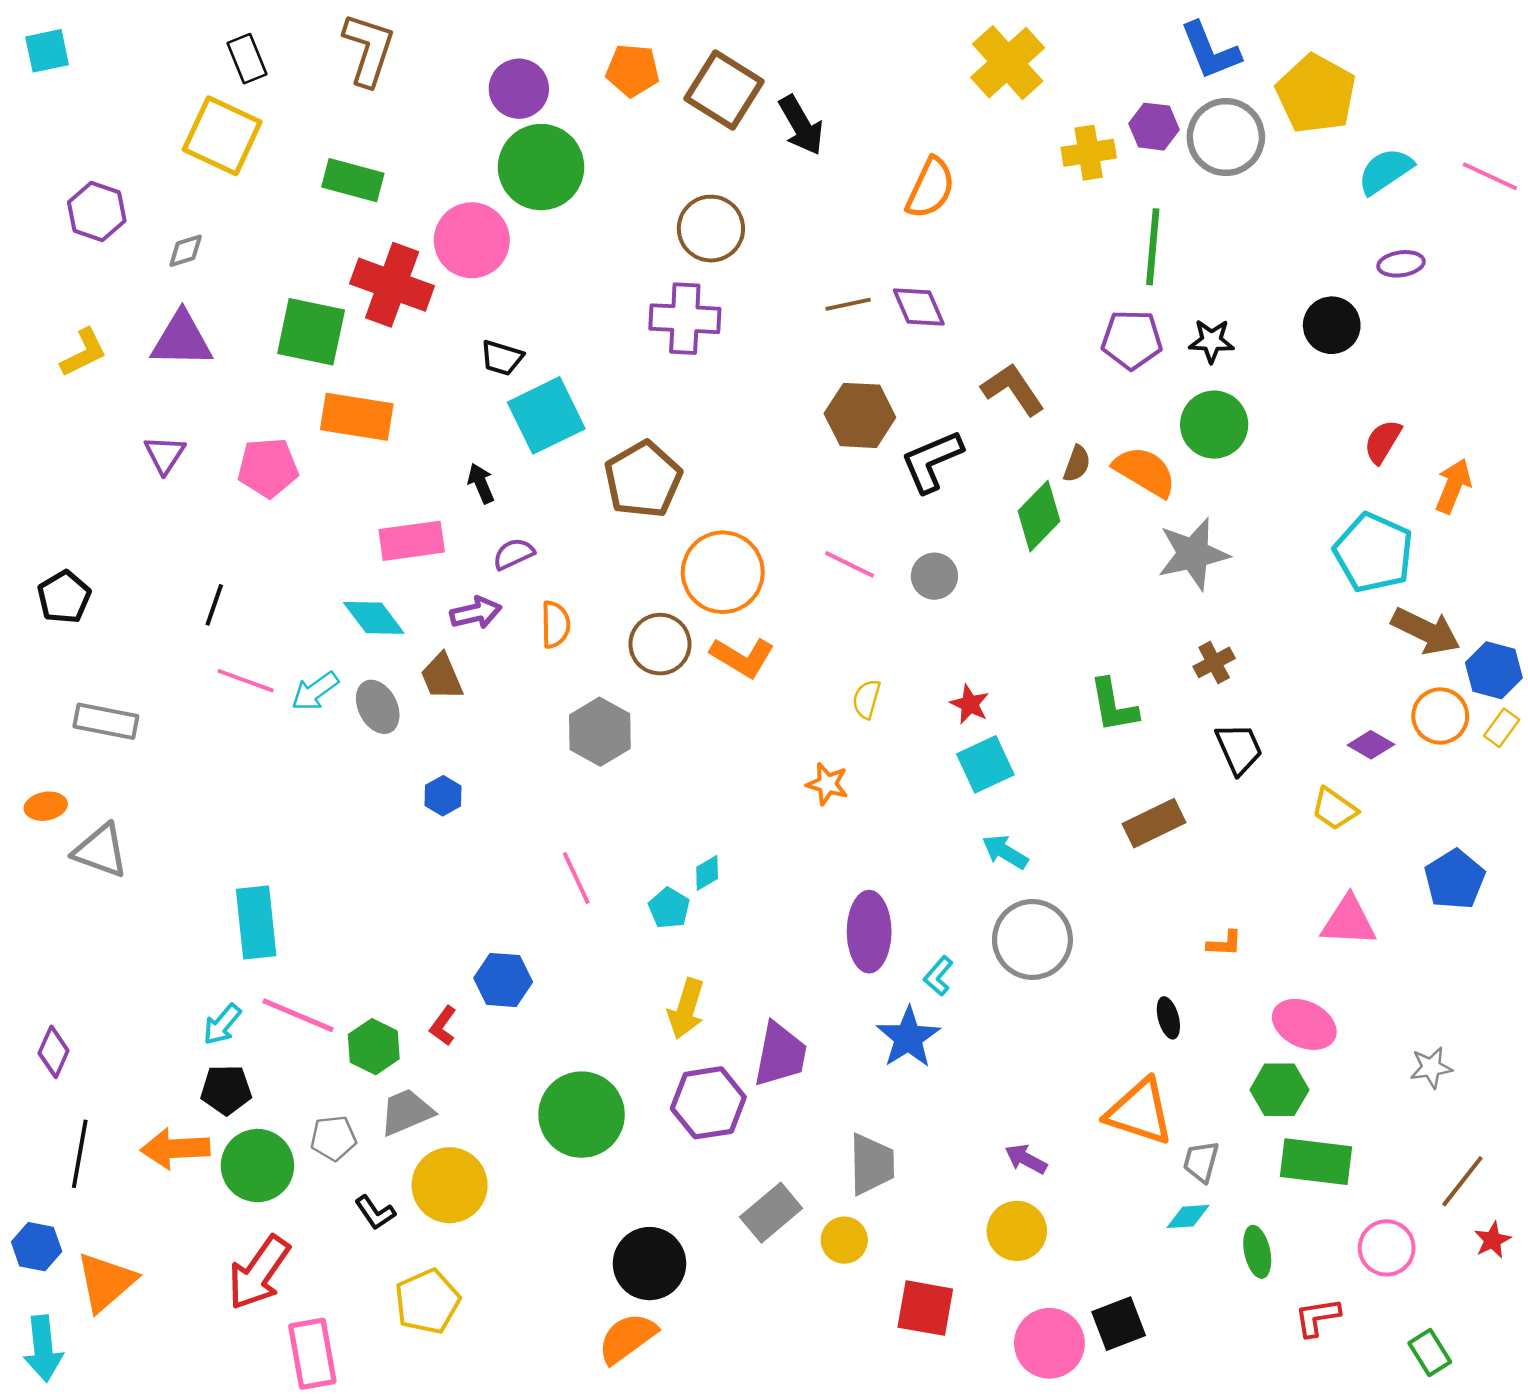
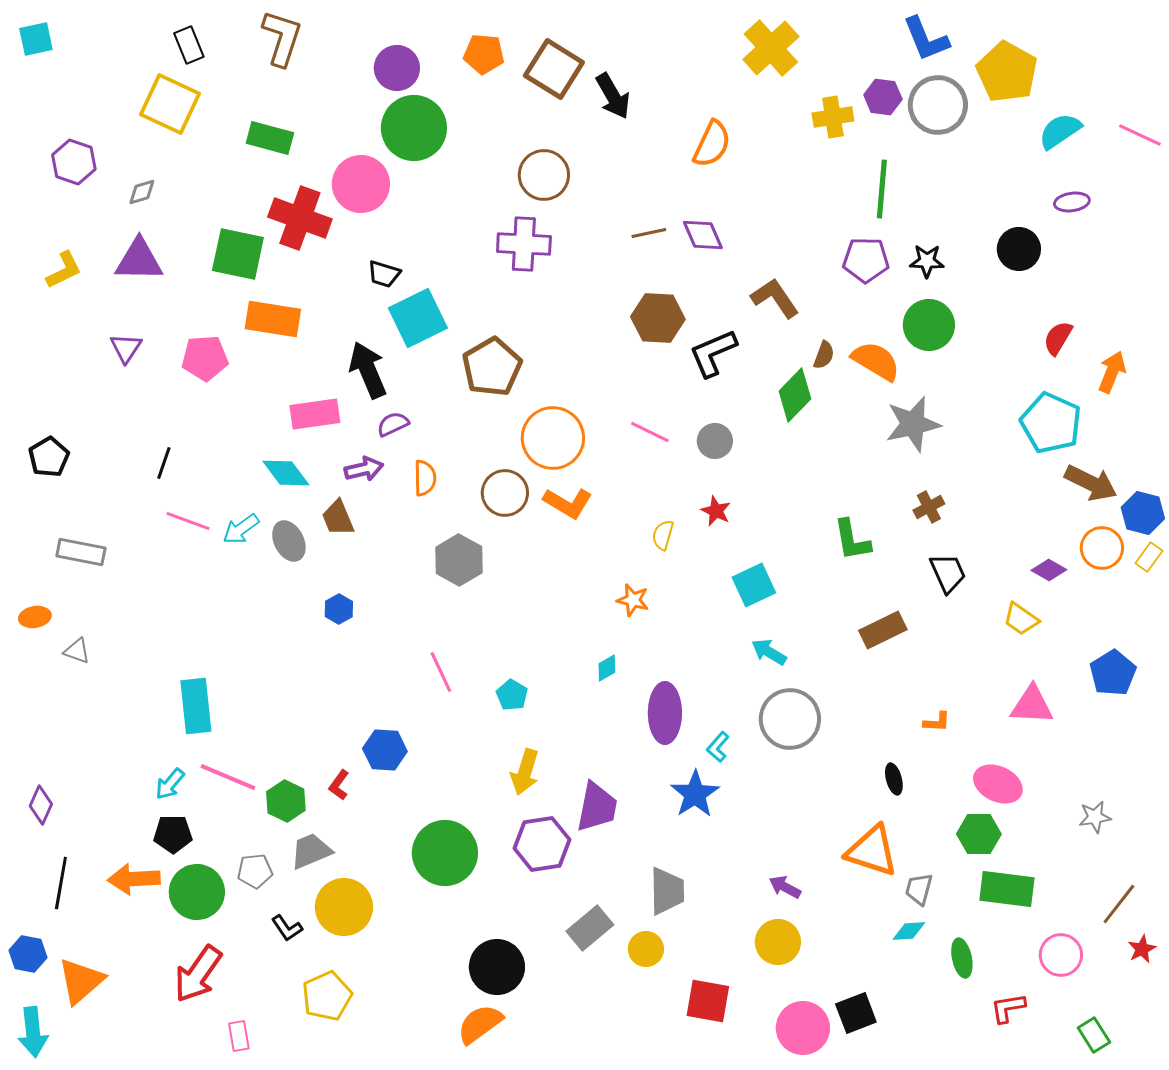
black arrow: (481, 483) -> (368, 370), size x1.8
red star: (970, 704) -> (716, 511), moved
gray triangle: (101, 851) -> (77, 651), size x0.6
cyan diamond: (707, 873) -> (607, 668), moved
pink rectangle: (312, 1354) -> (239, 1036), size x0.6

